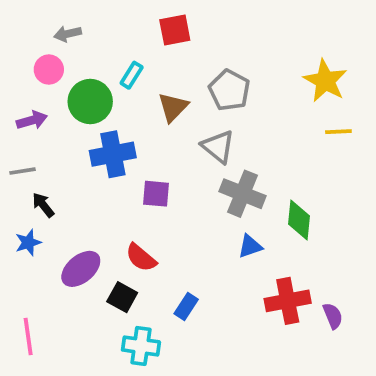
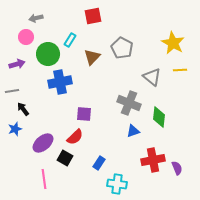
gray triangle: (218, 147) -> (152, 77), moved
purple square: (156, 194) -> (84, 114), moved
red semicircle: (141, 258) -> (75, 137), turned -84
pink line: (28, 337) -> (44, 179), moved
cyan cross: (141, 346) -> (117, 184), moved

